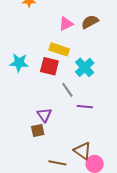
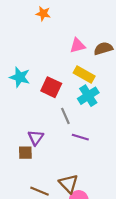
yellow rectangle: (59, 49) -> (84, 75), moved

